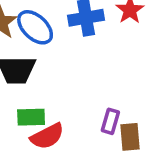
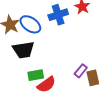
purple rectangle: (110, 121) -> (81, 71), turned 32

